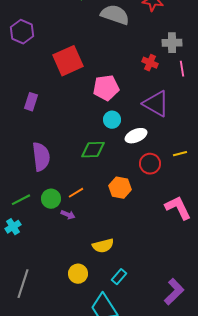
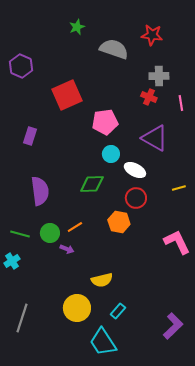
gray cross: (172, 43) -> (159, 76), moved
white ellipse: (136, 136) -> (135, 170), turned 50
red circle: (150, 164) -> (136, 198), moved
green line: (21, 200) -> (20, 234), turned 42
yellow circle: (78, 274) -> (77, 308), size x1.4

